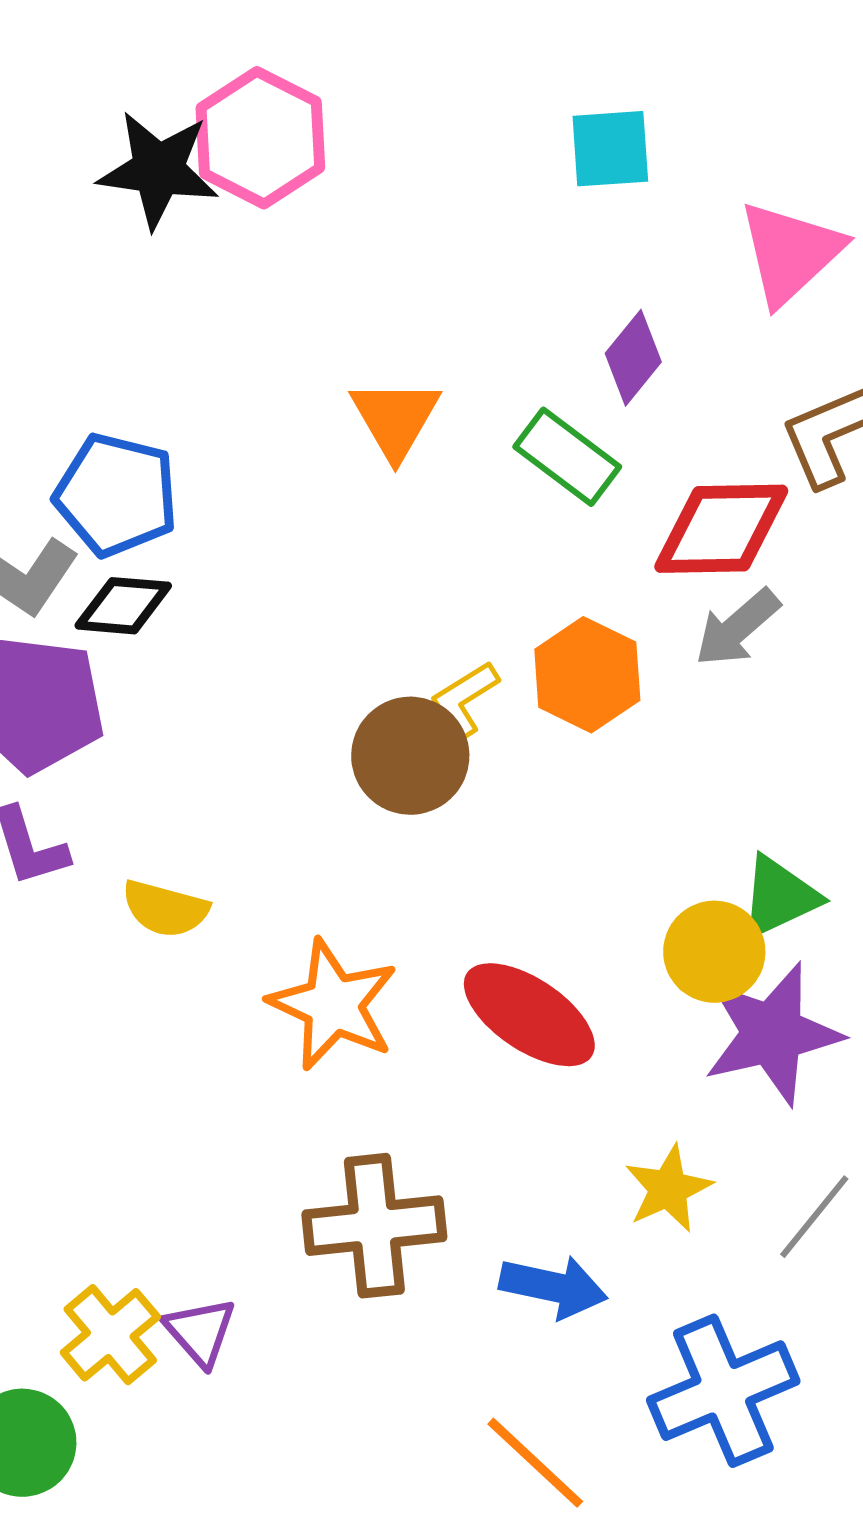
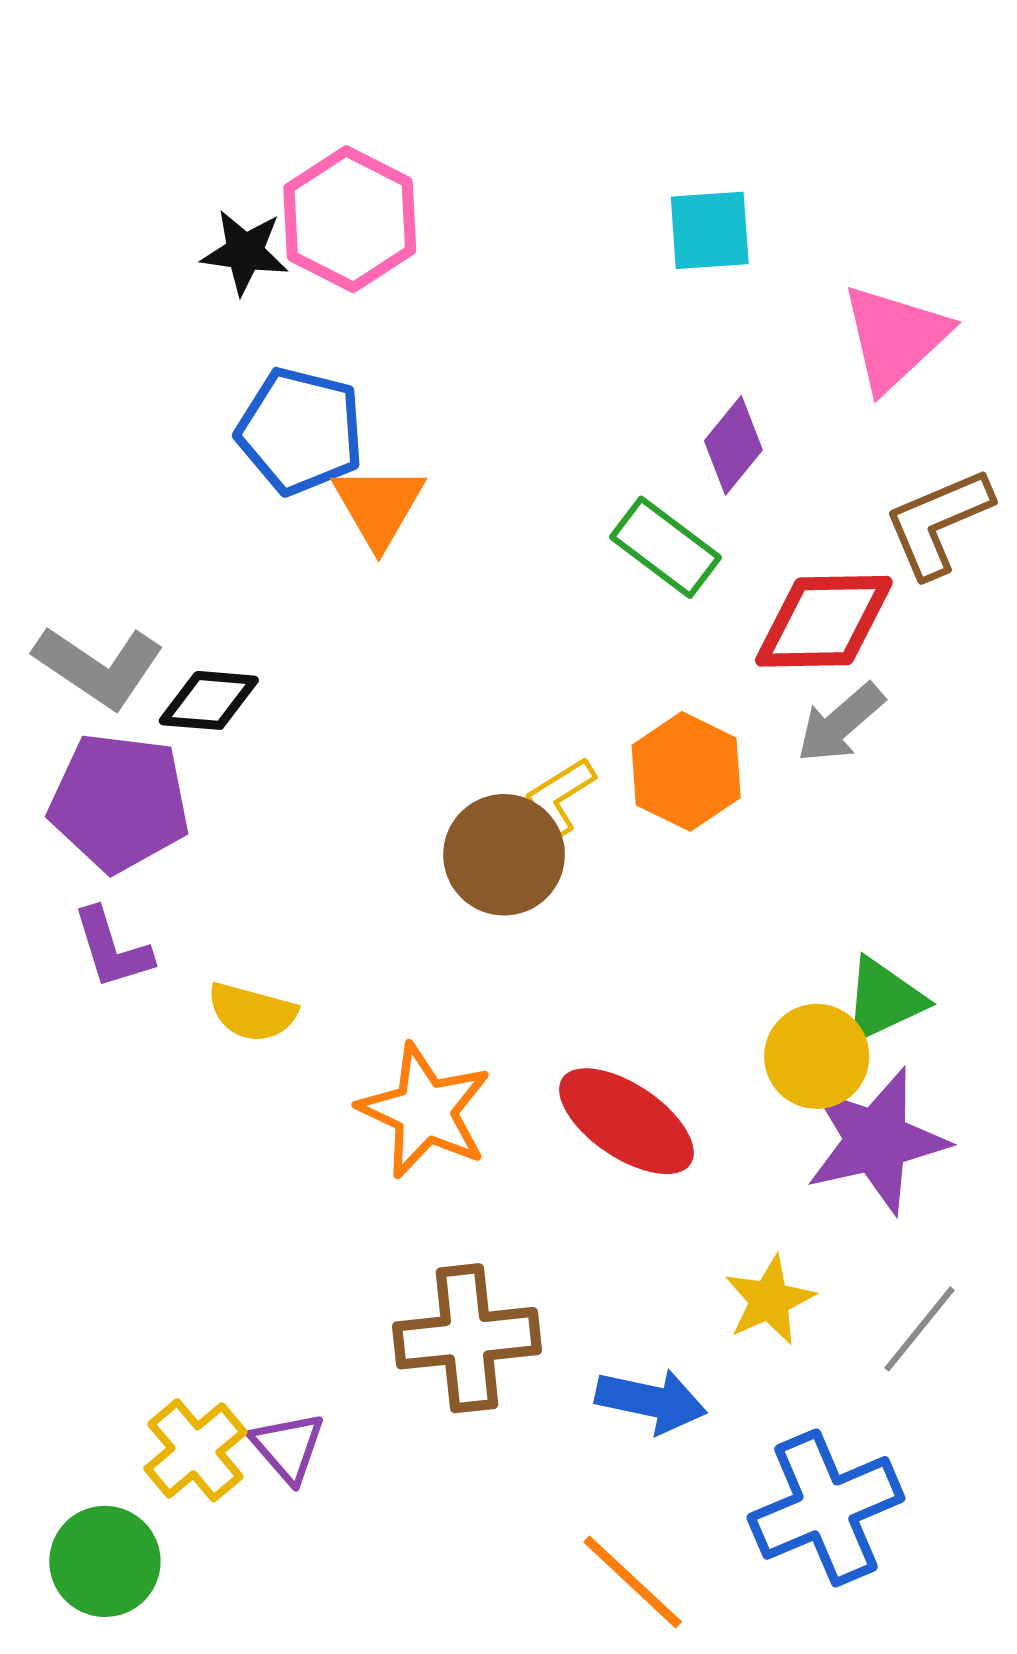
black star: (158, 170) -> (245, 252), size x0.7
orange triangle: (395, 419) -> (379, 506), moved
blue pentagon: (116, 495) -> (300, 431), moved

